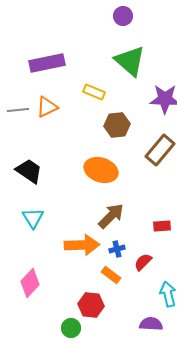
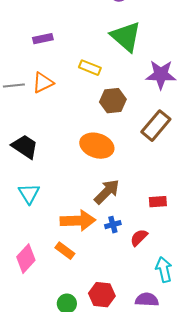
purple rectangle: (47, 63) -> (43, 39), size x0.6
orange rectangle: (111, 275) -> (65, 251), moved
red hexagon: (91, 305) -> (102, 295), moved

